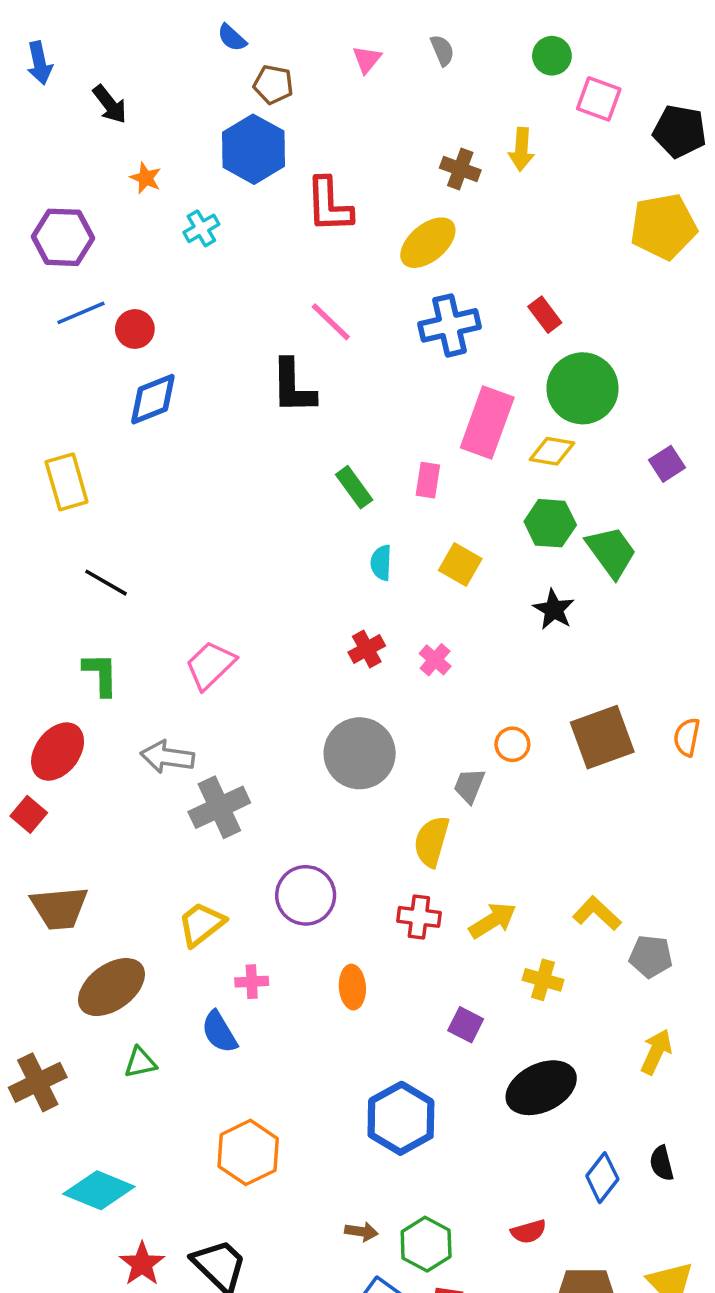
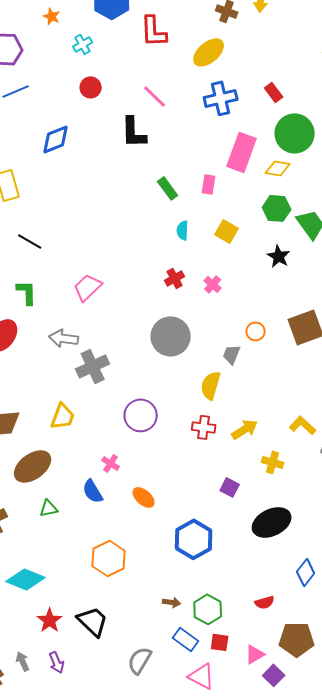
red circle: (135, 329) -> (91, 87), moved
yellow trapezoid: (201, 924) -> (63, 416), moved, turned 148
pink cross: (252, 982) -> (111, 463), turned 36
orange ellipse: (352, 987) -> (144, 497), moved, turned -45

